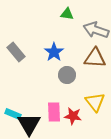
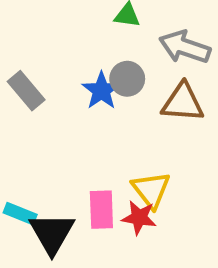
gray circle: (67, 75) -> (127, 79), moved
yellow triangle: (95, 102) -> (151, 190), moved

